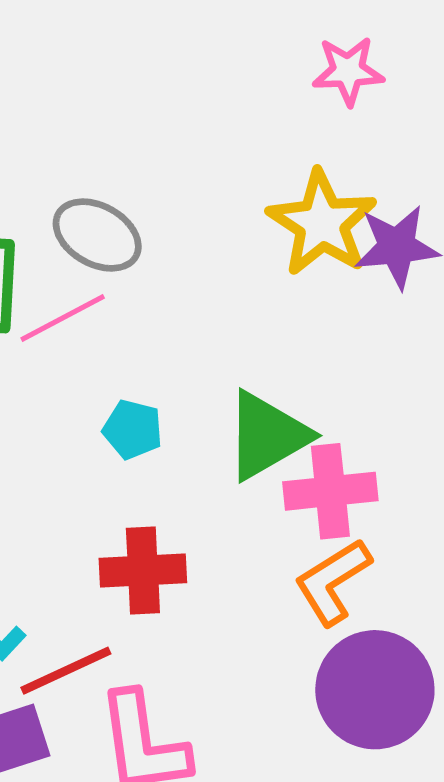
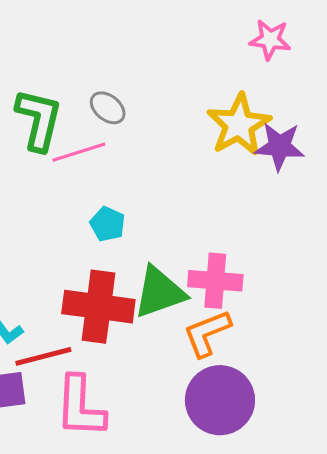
gray ellipse: (97, 235) -> (108, 108), size x0.7
green triangle: (267, 435) -> (159, 292), moved
red cross: (143, 570) -> (98, 307), size x1.4

